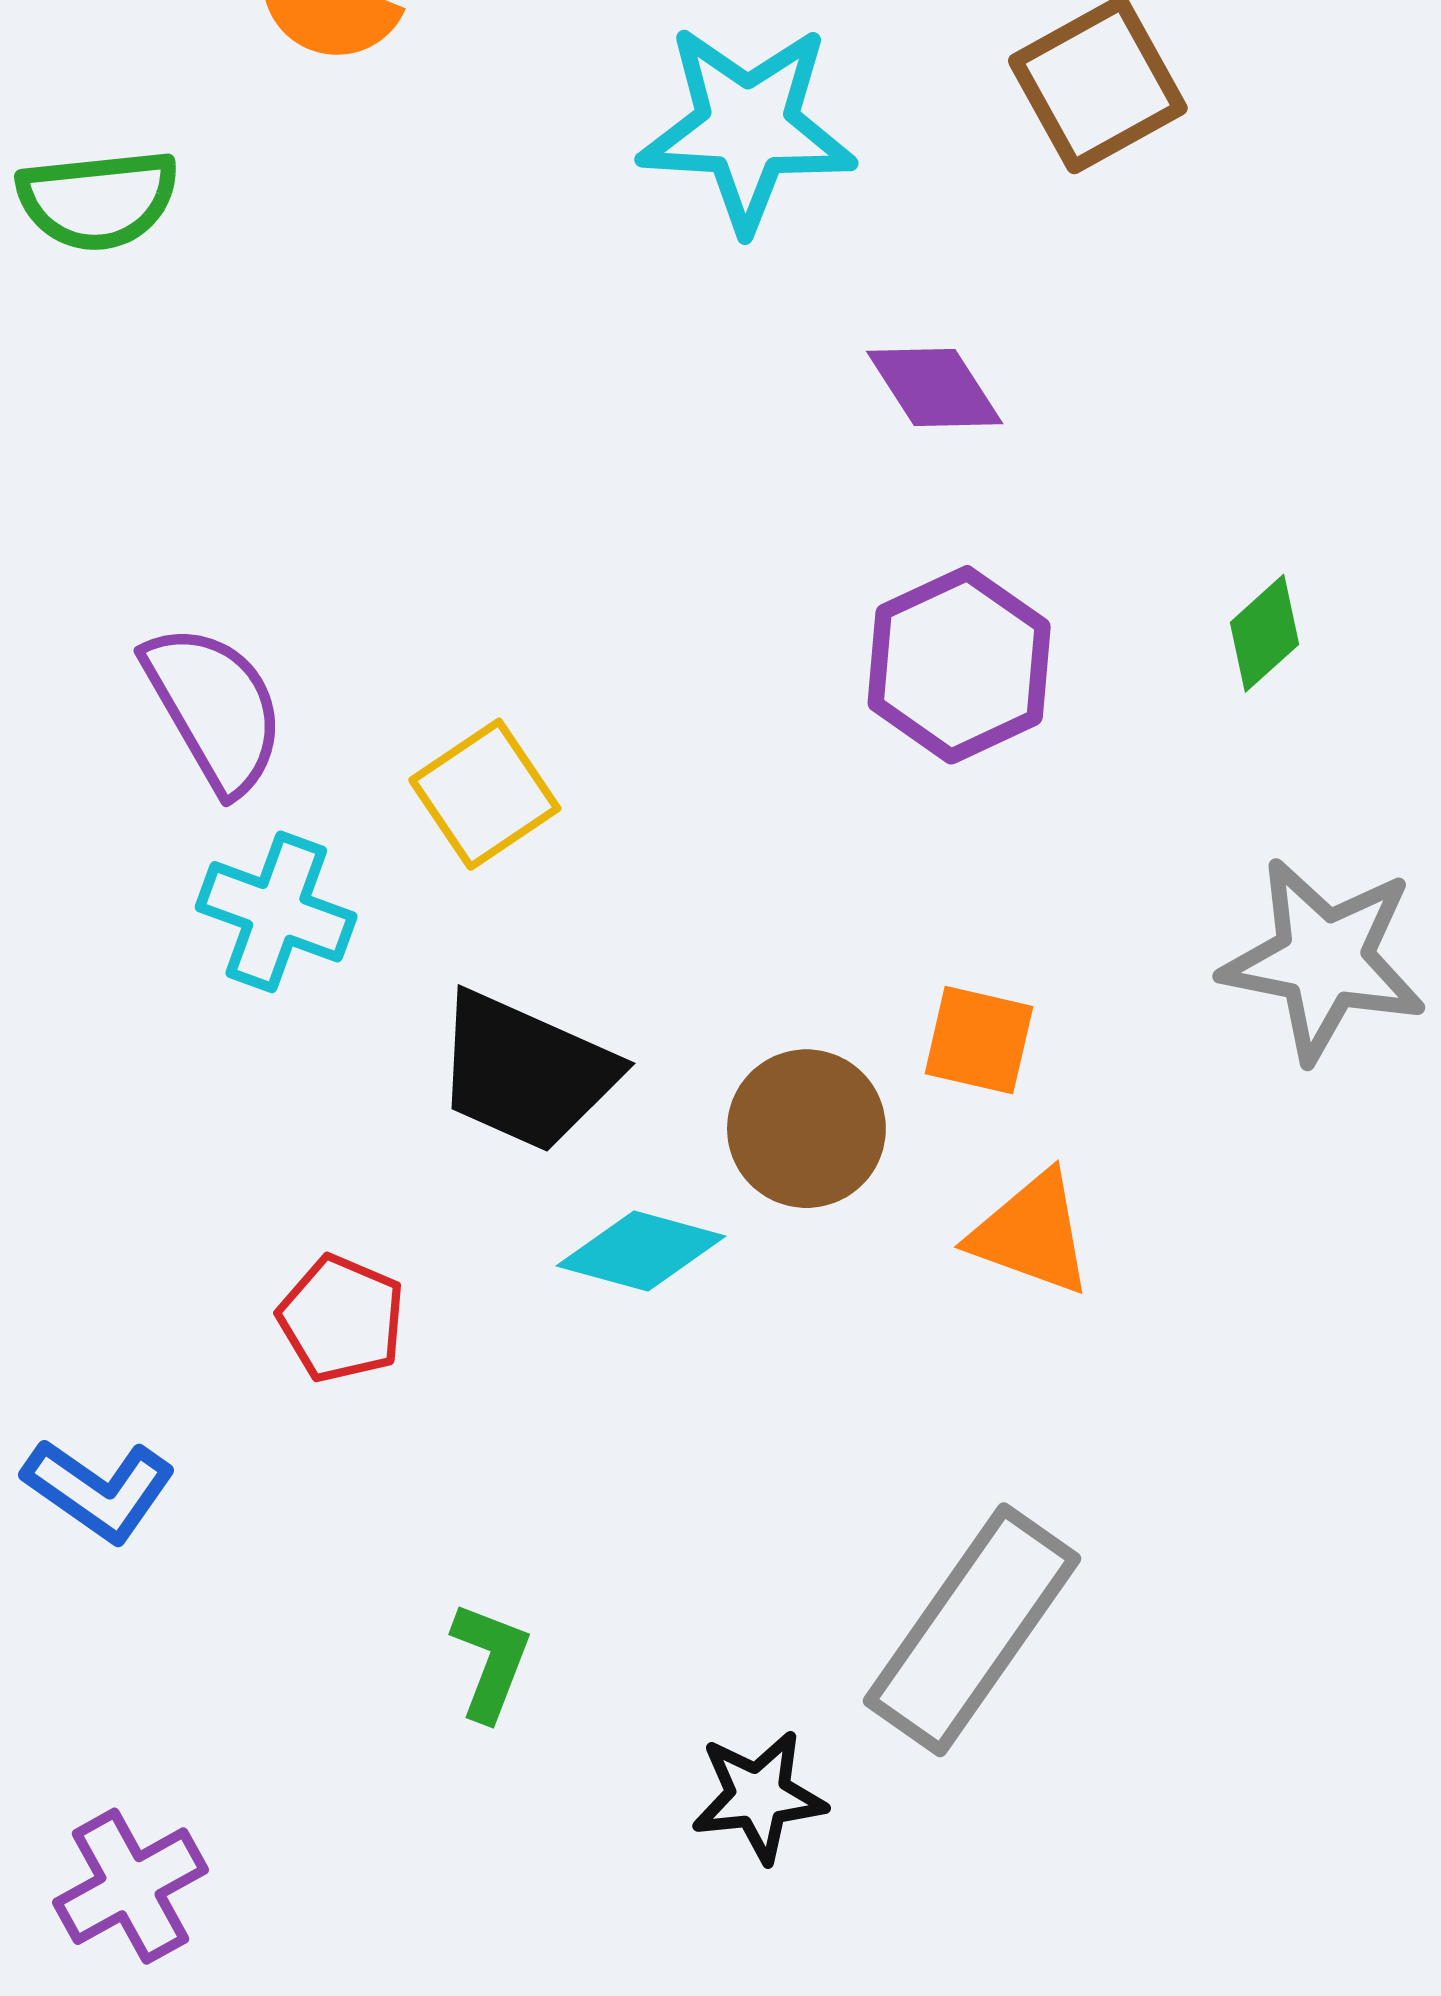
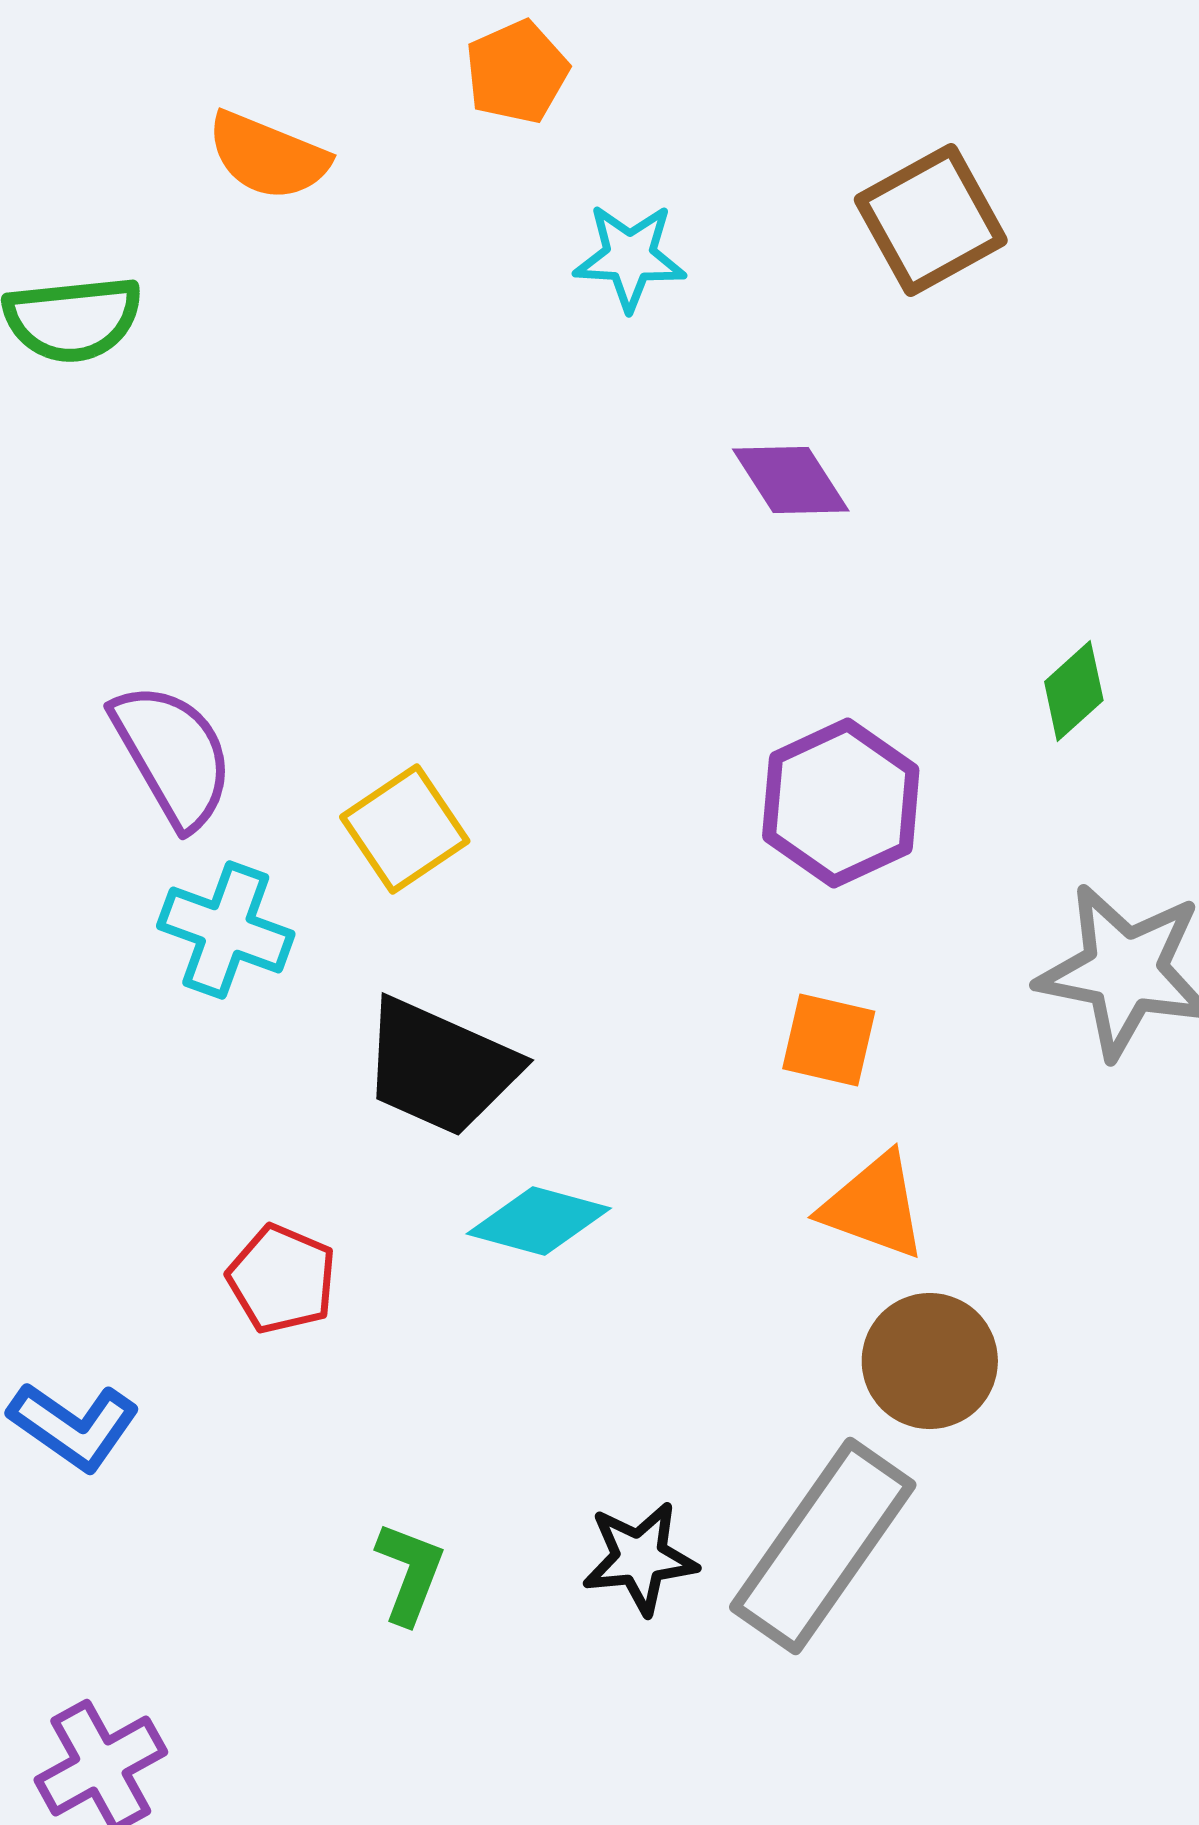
cyan star: (747, 128) -> (630, 257), size x0.6
purple hexagon: (959, 665) -> (841, 803), moved
brown circle: (806, 1129) -> (930, 1361), moved
black star: (759, 1796) -> (640, 1558), moved

